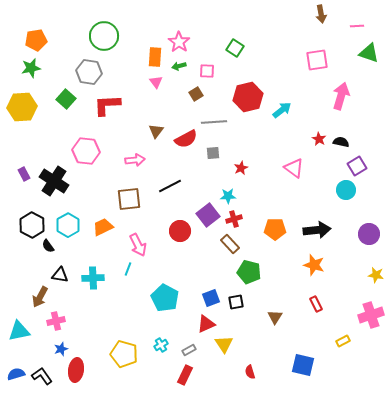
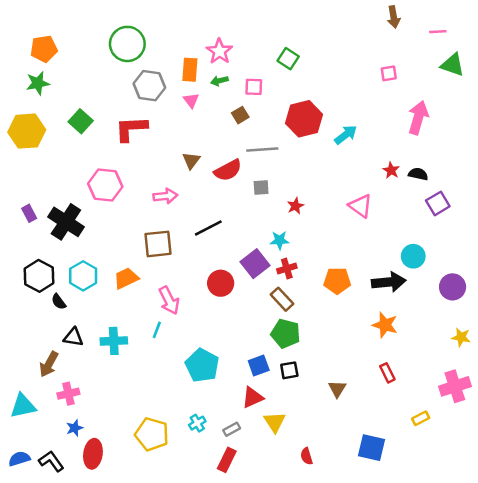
pink square: (317, 60) -> (389, 73), size x0.6
gray hexagon: (89, 72) -> (149, 86), moved
cyan circle: (346, 190) -> (413, 256), moved
green pentagon: (249, 272) -> (286, 334), moved

